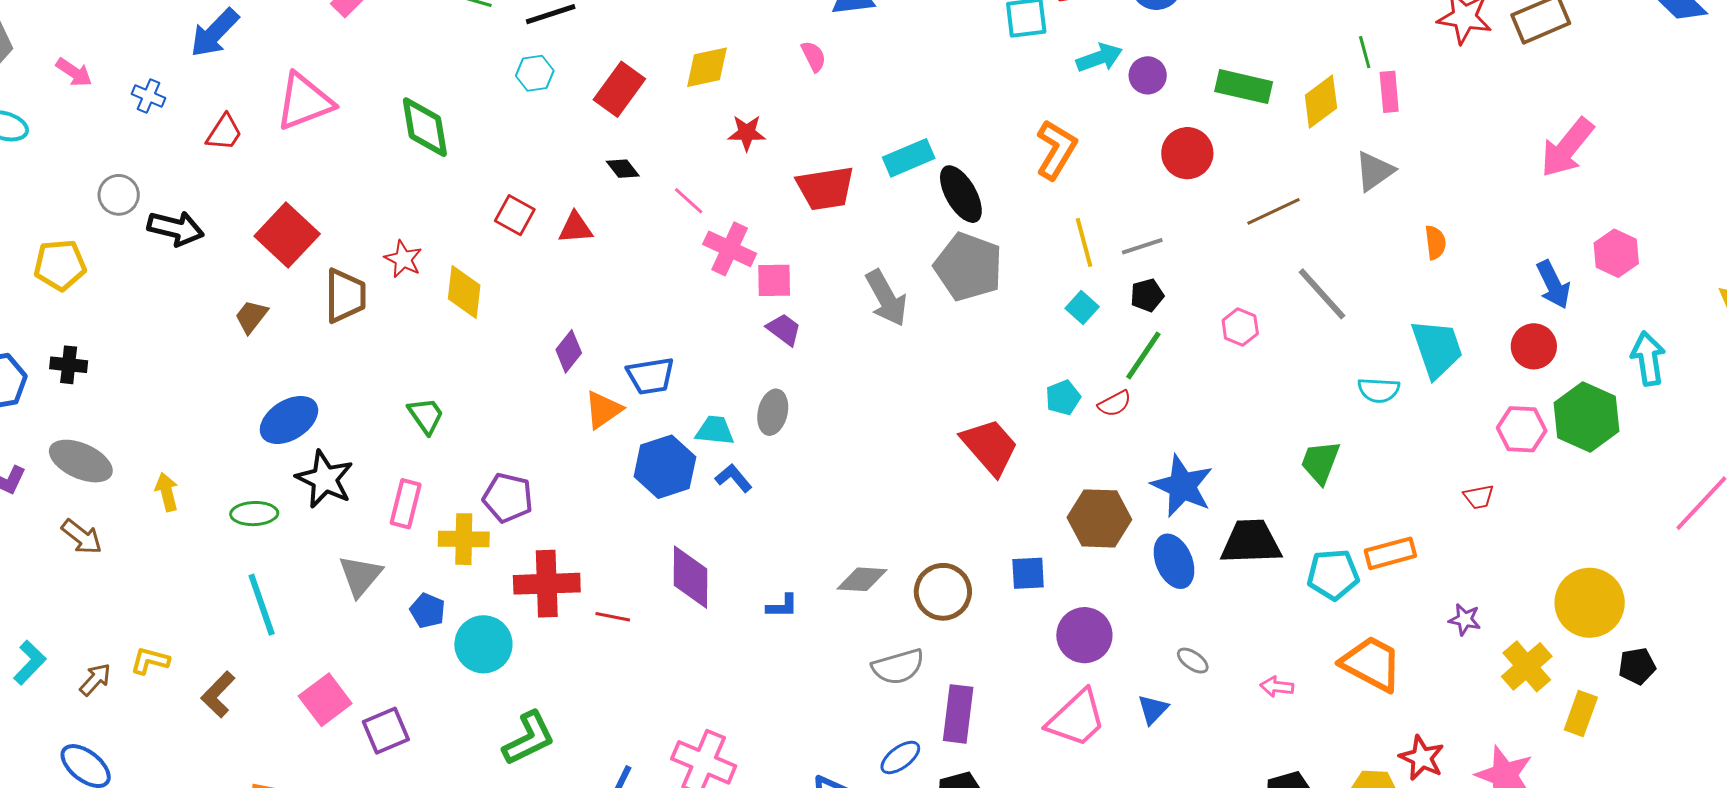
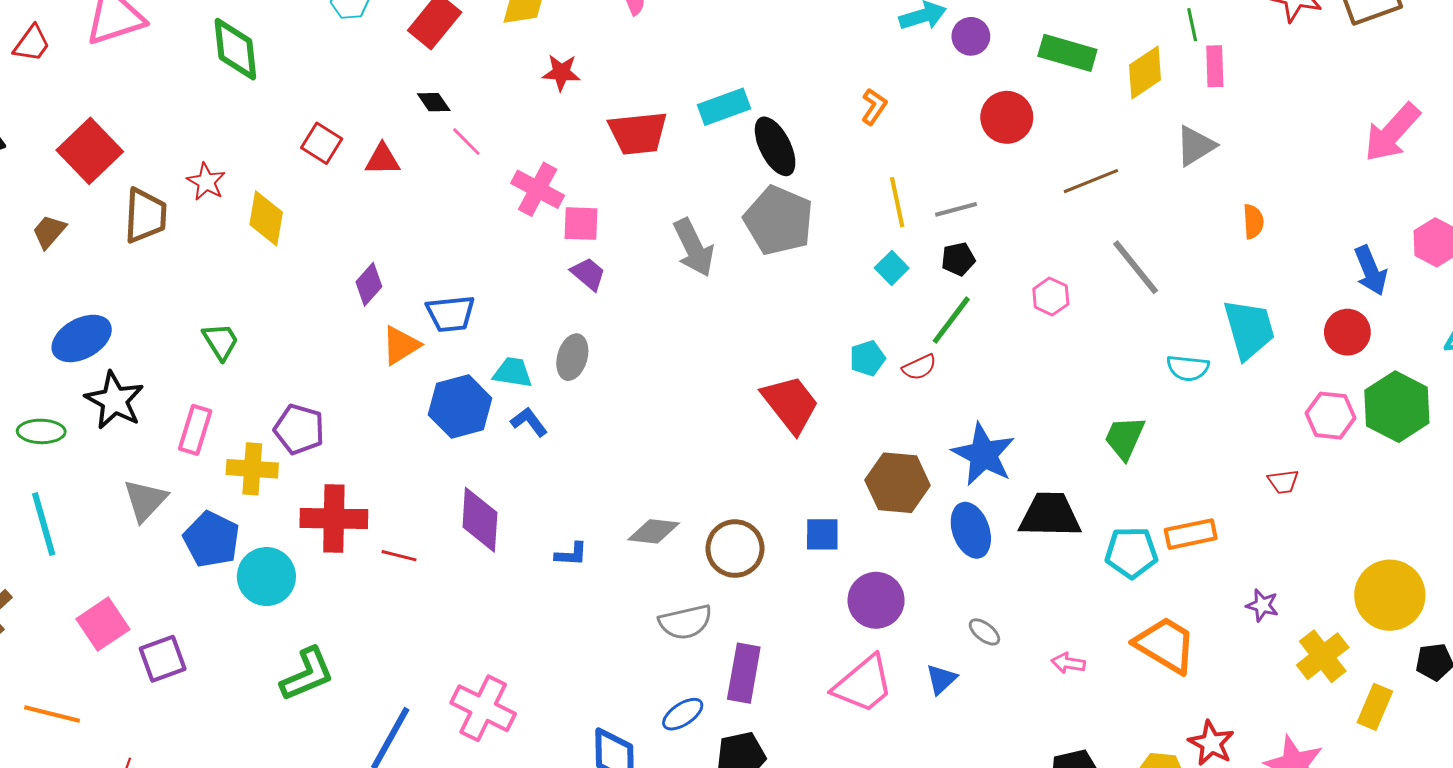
orange L-shape: (1056, 150) -> (874, 107), size x0.6
pink line: (689, 201) -> (466, 142), moved
blue pentagon: (428, 611) -> (212, 539), size x1.6

